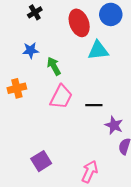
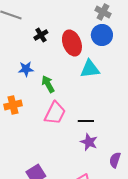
black cross: (35, 12) -> (41, 35), moved
purple star: (114, 125) -> (89, 142), moved

